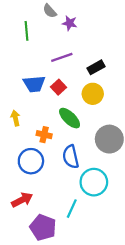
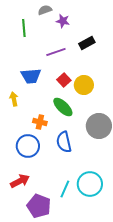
gray semicircle: (50, 11) -> (45, 10), turned 112
black rectangle: (96, 67) -> (87, 43), moved
red square: (59, 87) -> (64, 80), moved
yellow arrow: (15, 118) -> (14, 99), moved
cyan circle: (94, 182) -> (90, 184), moved

